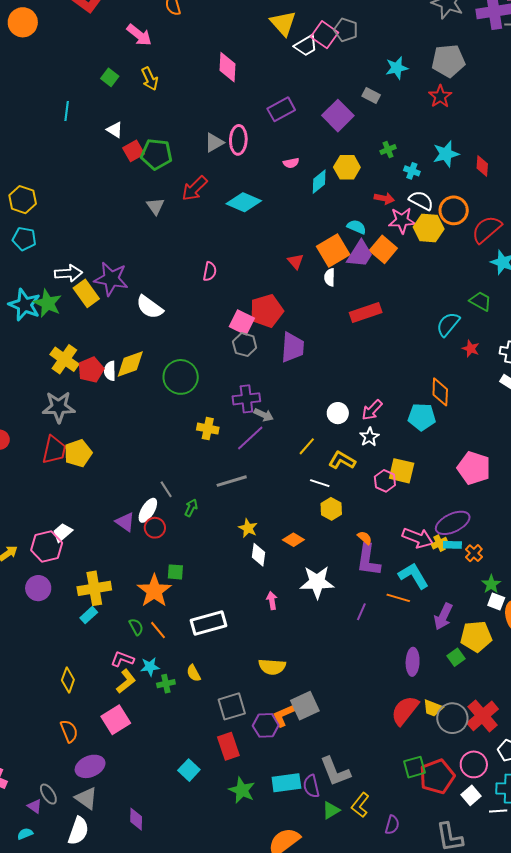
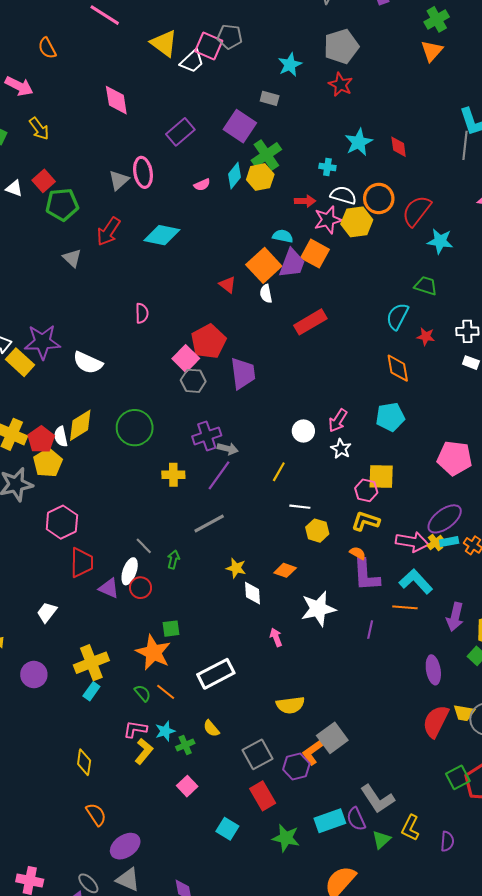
green cross: (388, 150) -> (266, 155), moved, size x1.8
red square: (134, 151) -> (44, 181), moved
cyan diamond: (319, 182) -> (235, 176), moved
pink square: (242, 322) -> (186, 359), turned 30
orange diamond: (440, 392) -> (398, 368), moved
red trapezoid: (54, 450) -> (82, 563), moved
yellow pentagon: (78, 453) -> (48, 463), moved
yellow L-shape: (342, 460) -> (366, 521), moved
pink hexagon: (47, 547) -> (62, 522), moved
pink square: (116, 720) -> (187, 786), moved, size x0.7

